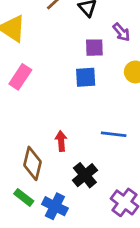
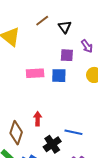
pink rectangle: (20, 77) -> (35, 73), moved, turned 48
blue line: (114, 134) -> (73, 132), moved

